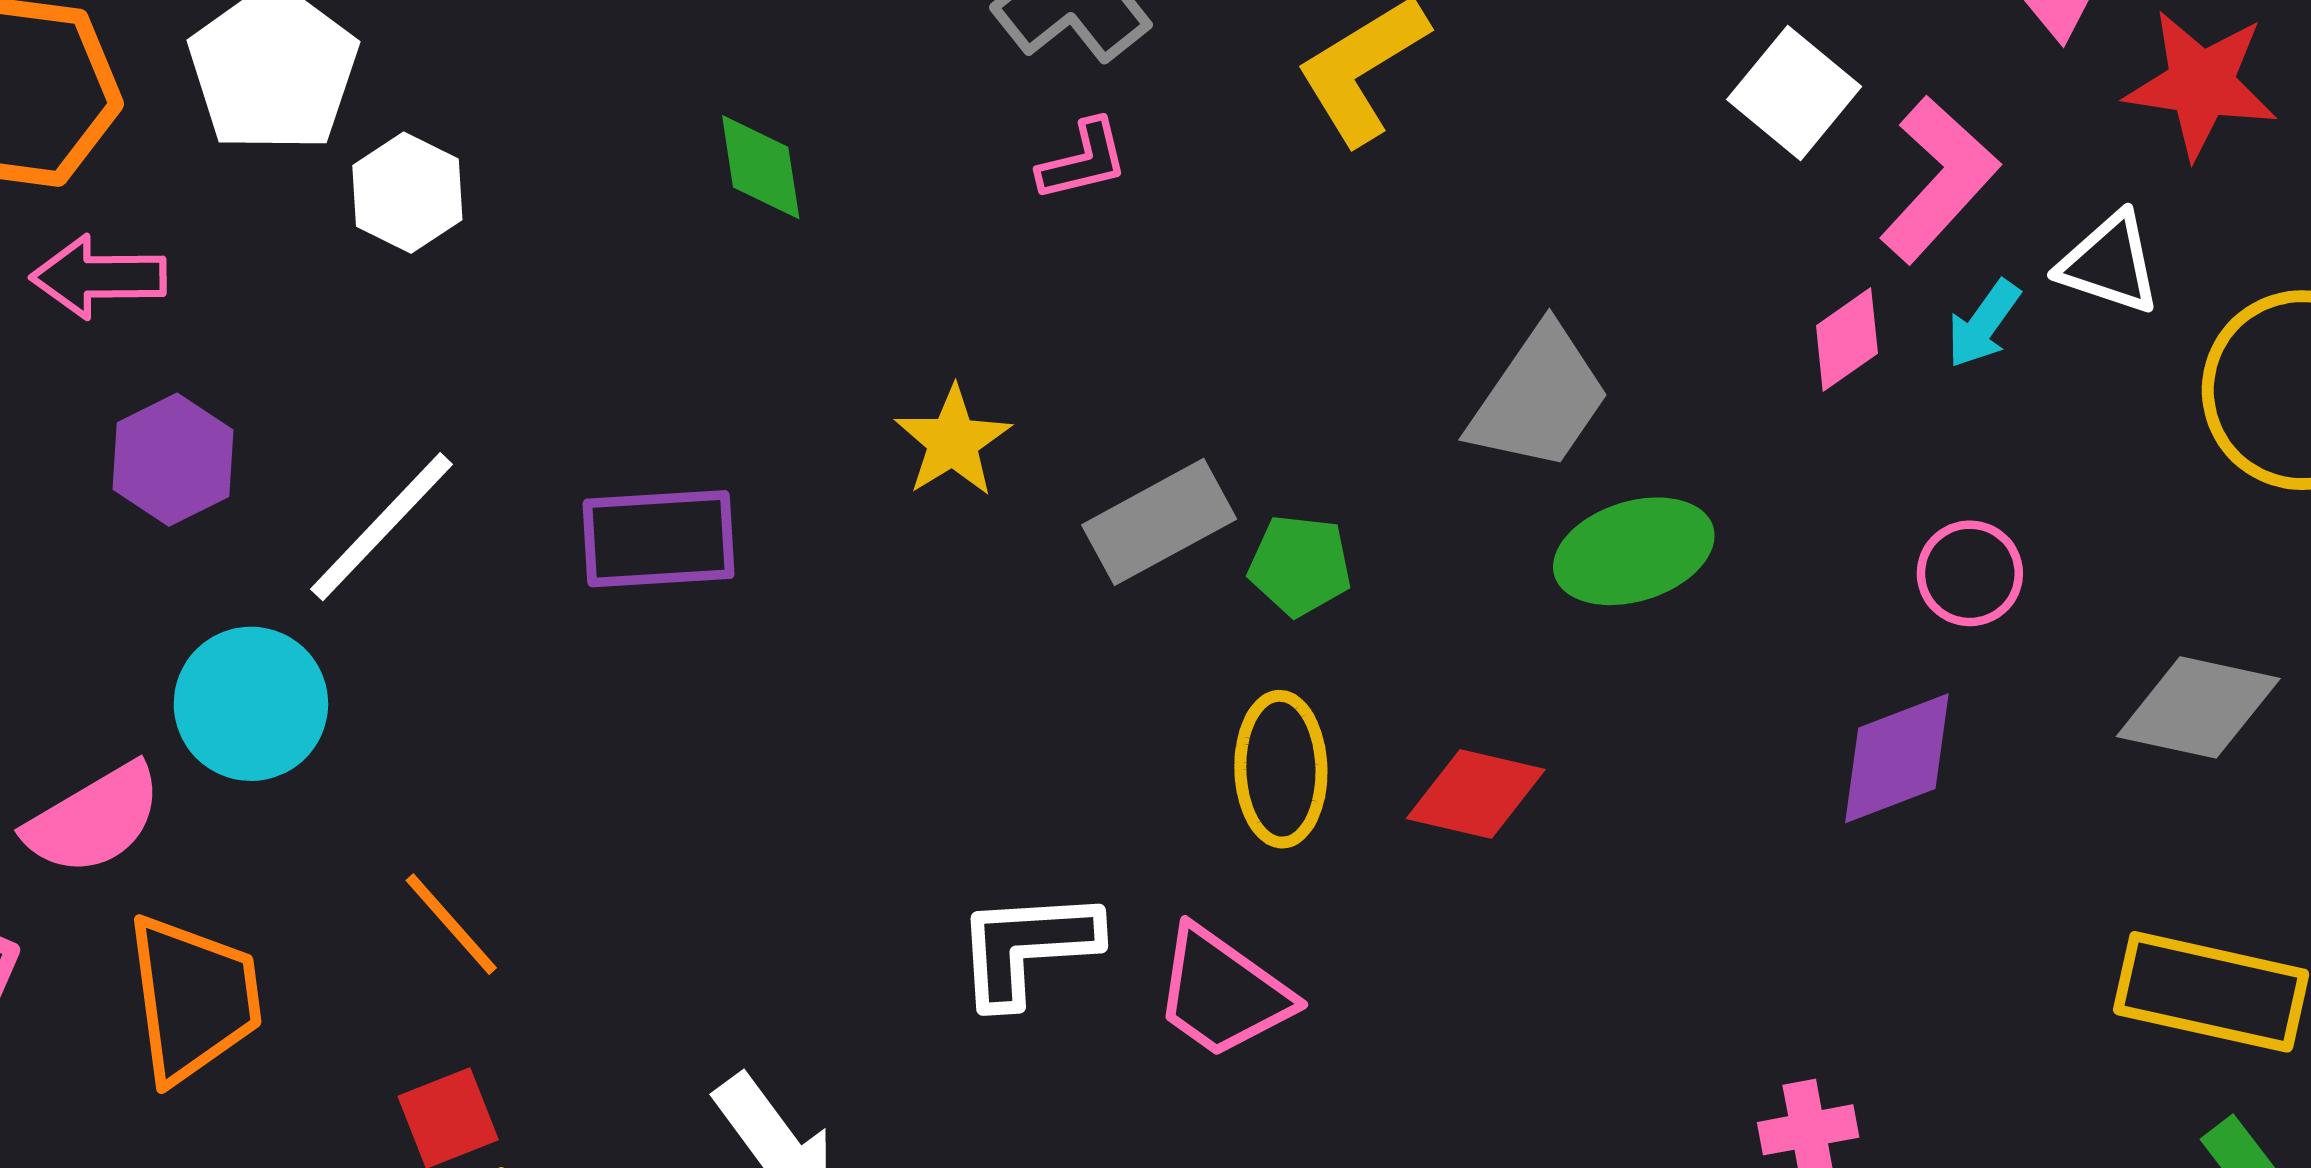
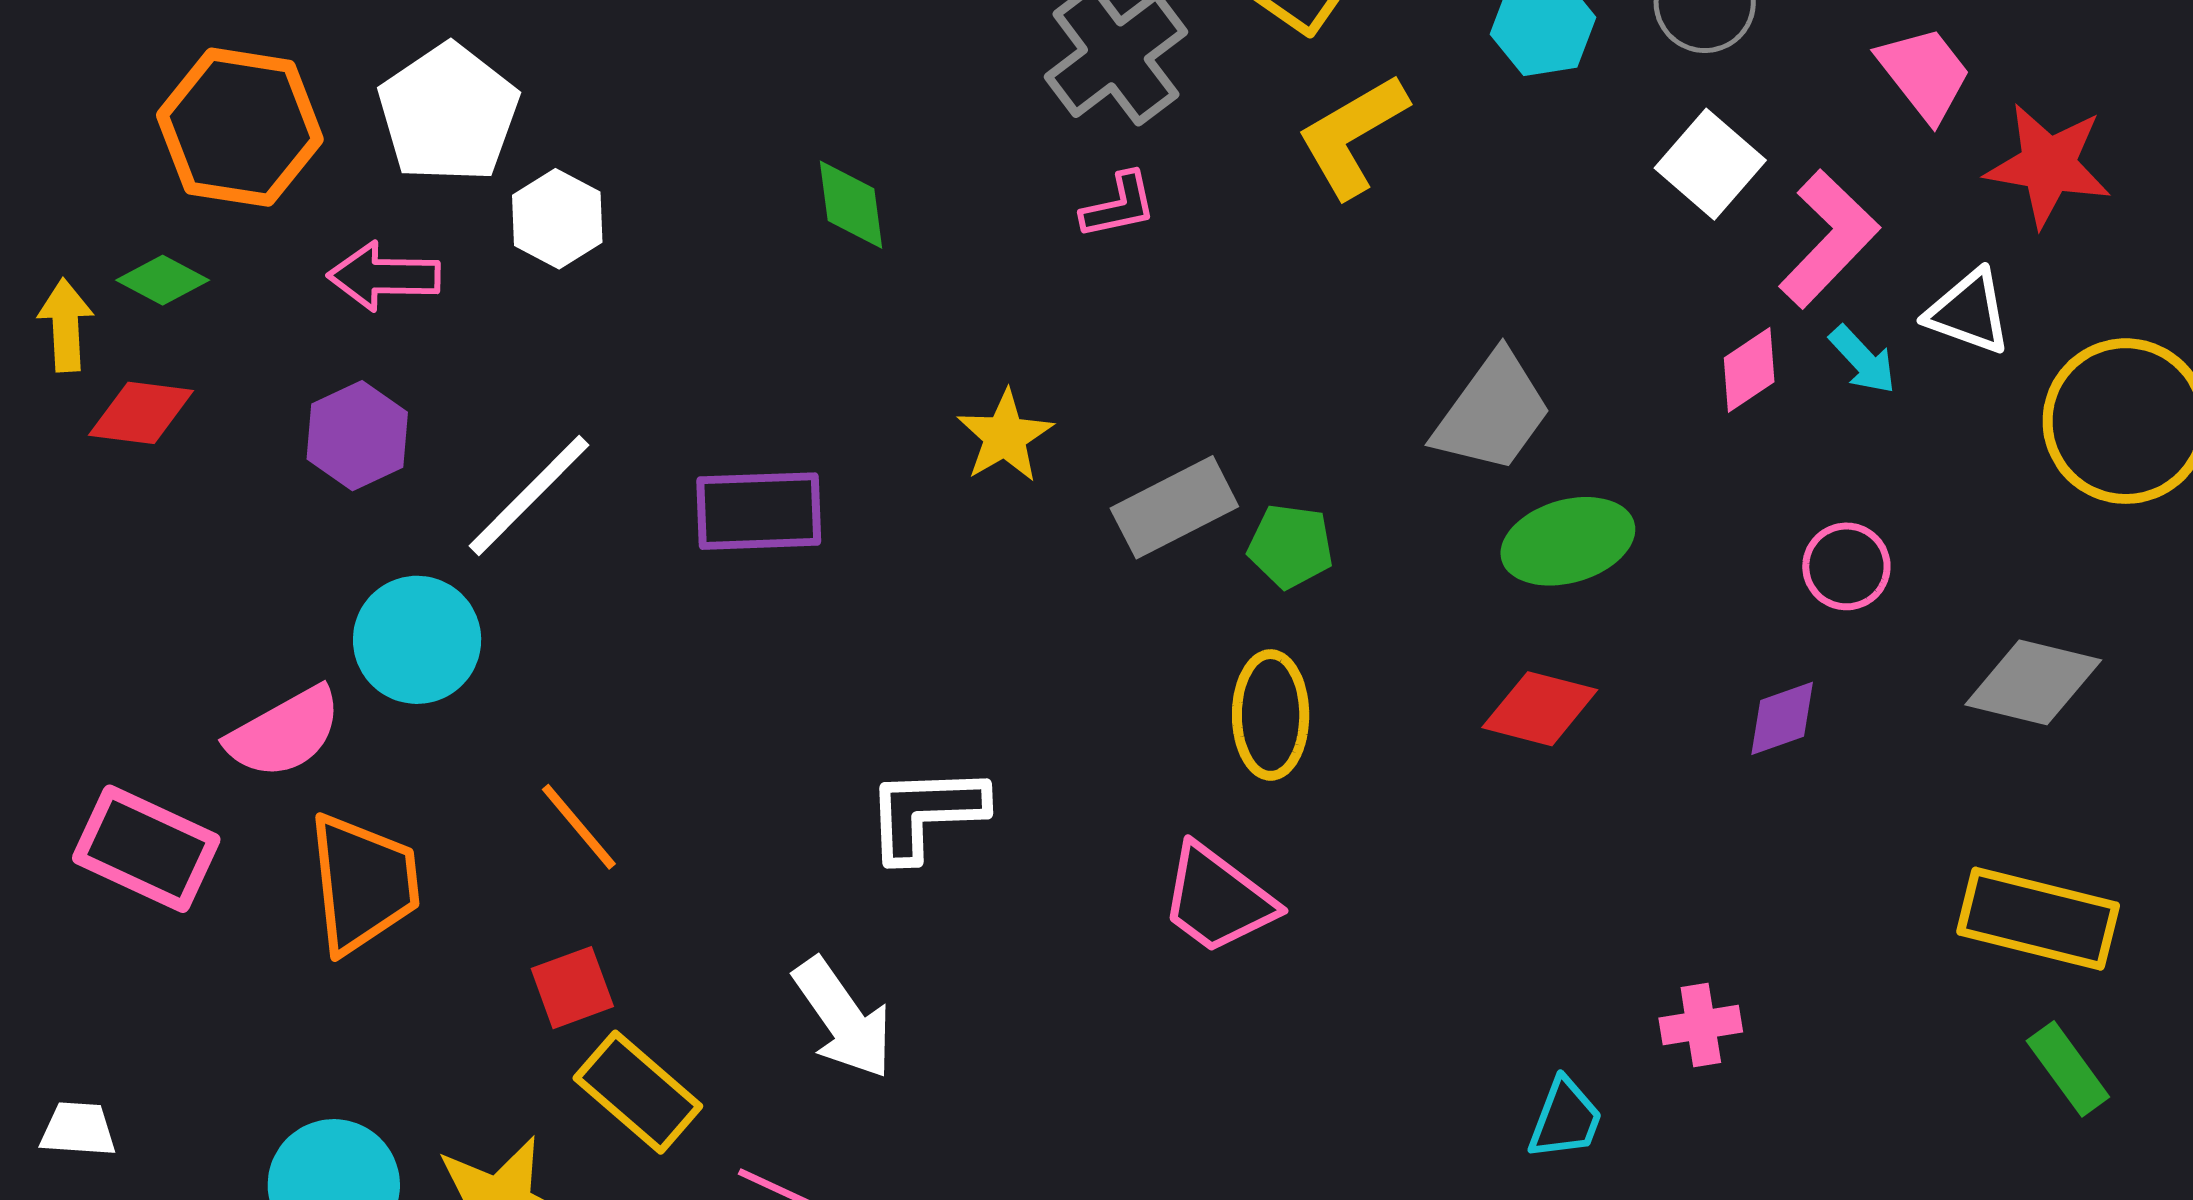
pink arrow: (99, 277) -> (384, 276), moved
cyan arrow: (1983, 324) -> (1863, 360), turned -80
purple diamond: (1897, 758) -> (1782, 718), size x0.7
red diamond: (1476, 794) -> (1540, 709), moved
white L-shape: (1027, 947) -> (926, 813), moved

